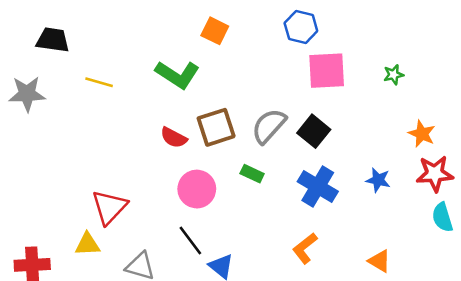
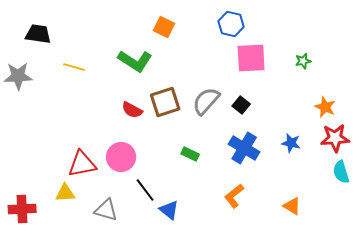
black square: (314, 131) -> (241, 105), size x0.7
green rectangle: (252, 174) -> (190, 154), moved
pink circle: (197, 189) -> (121, 157), moved
red triangle: (109, 207) -> (82, 164), turned 36

